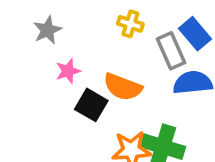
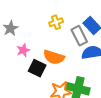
yellow cross: (130, 24) -> (56, 22), turned -32

